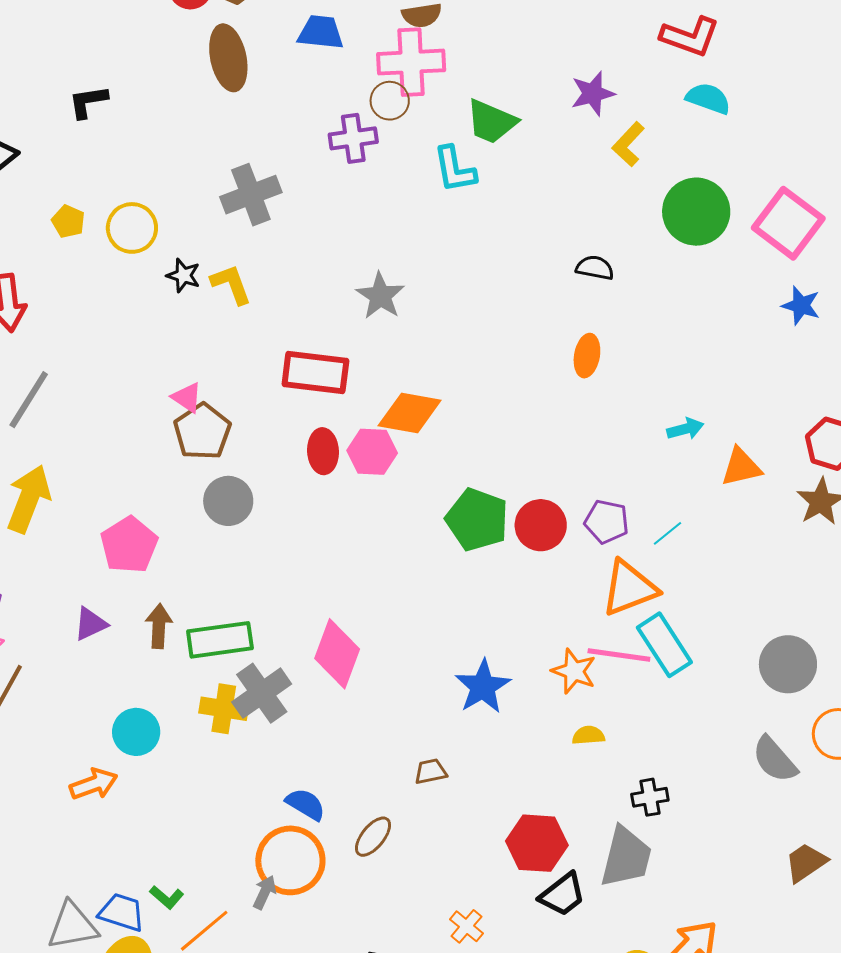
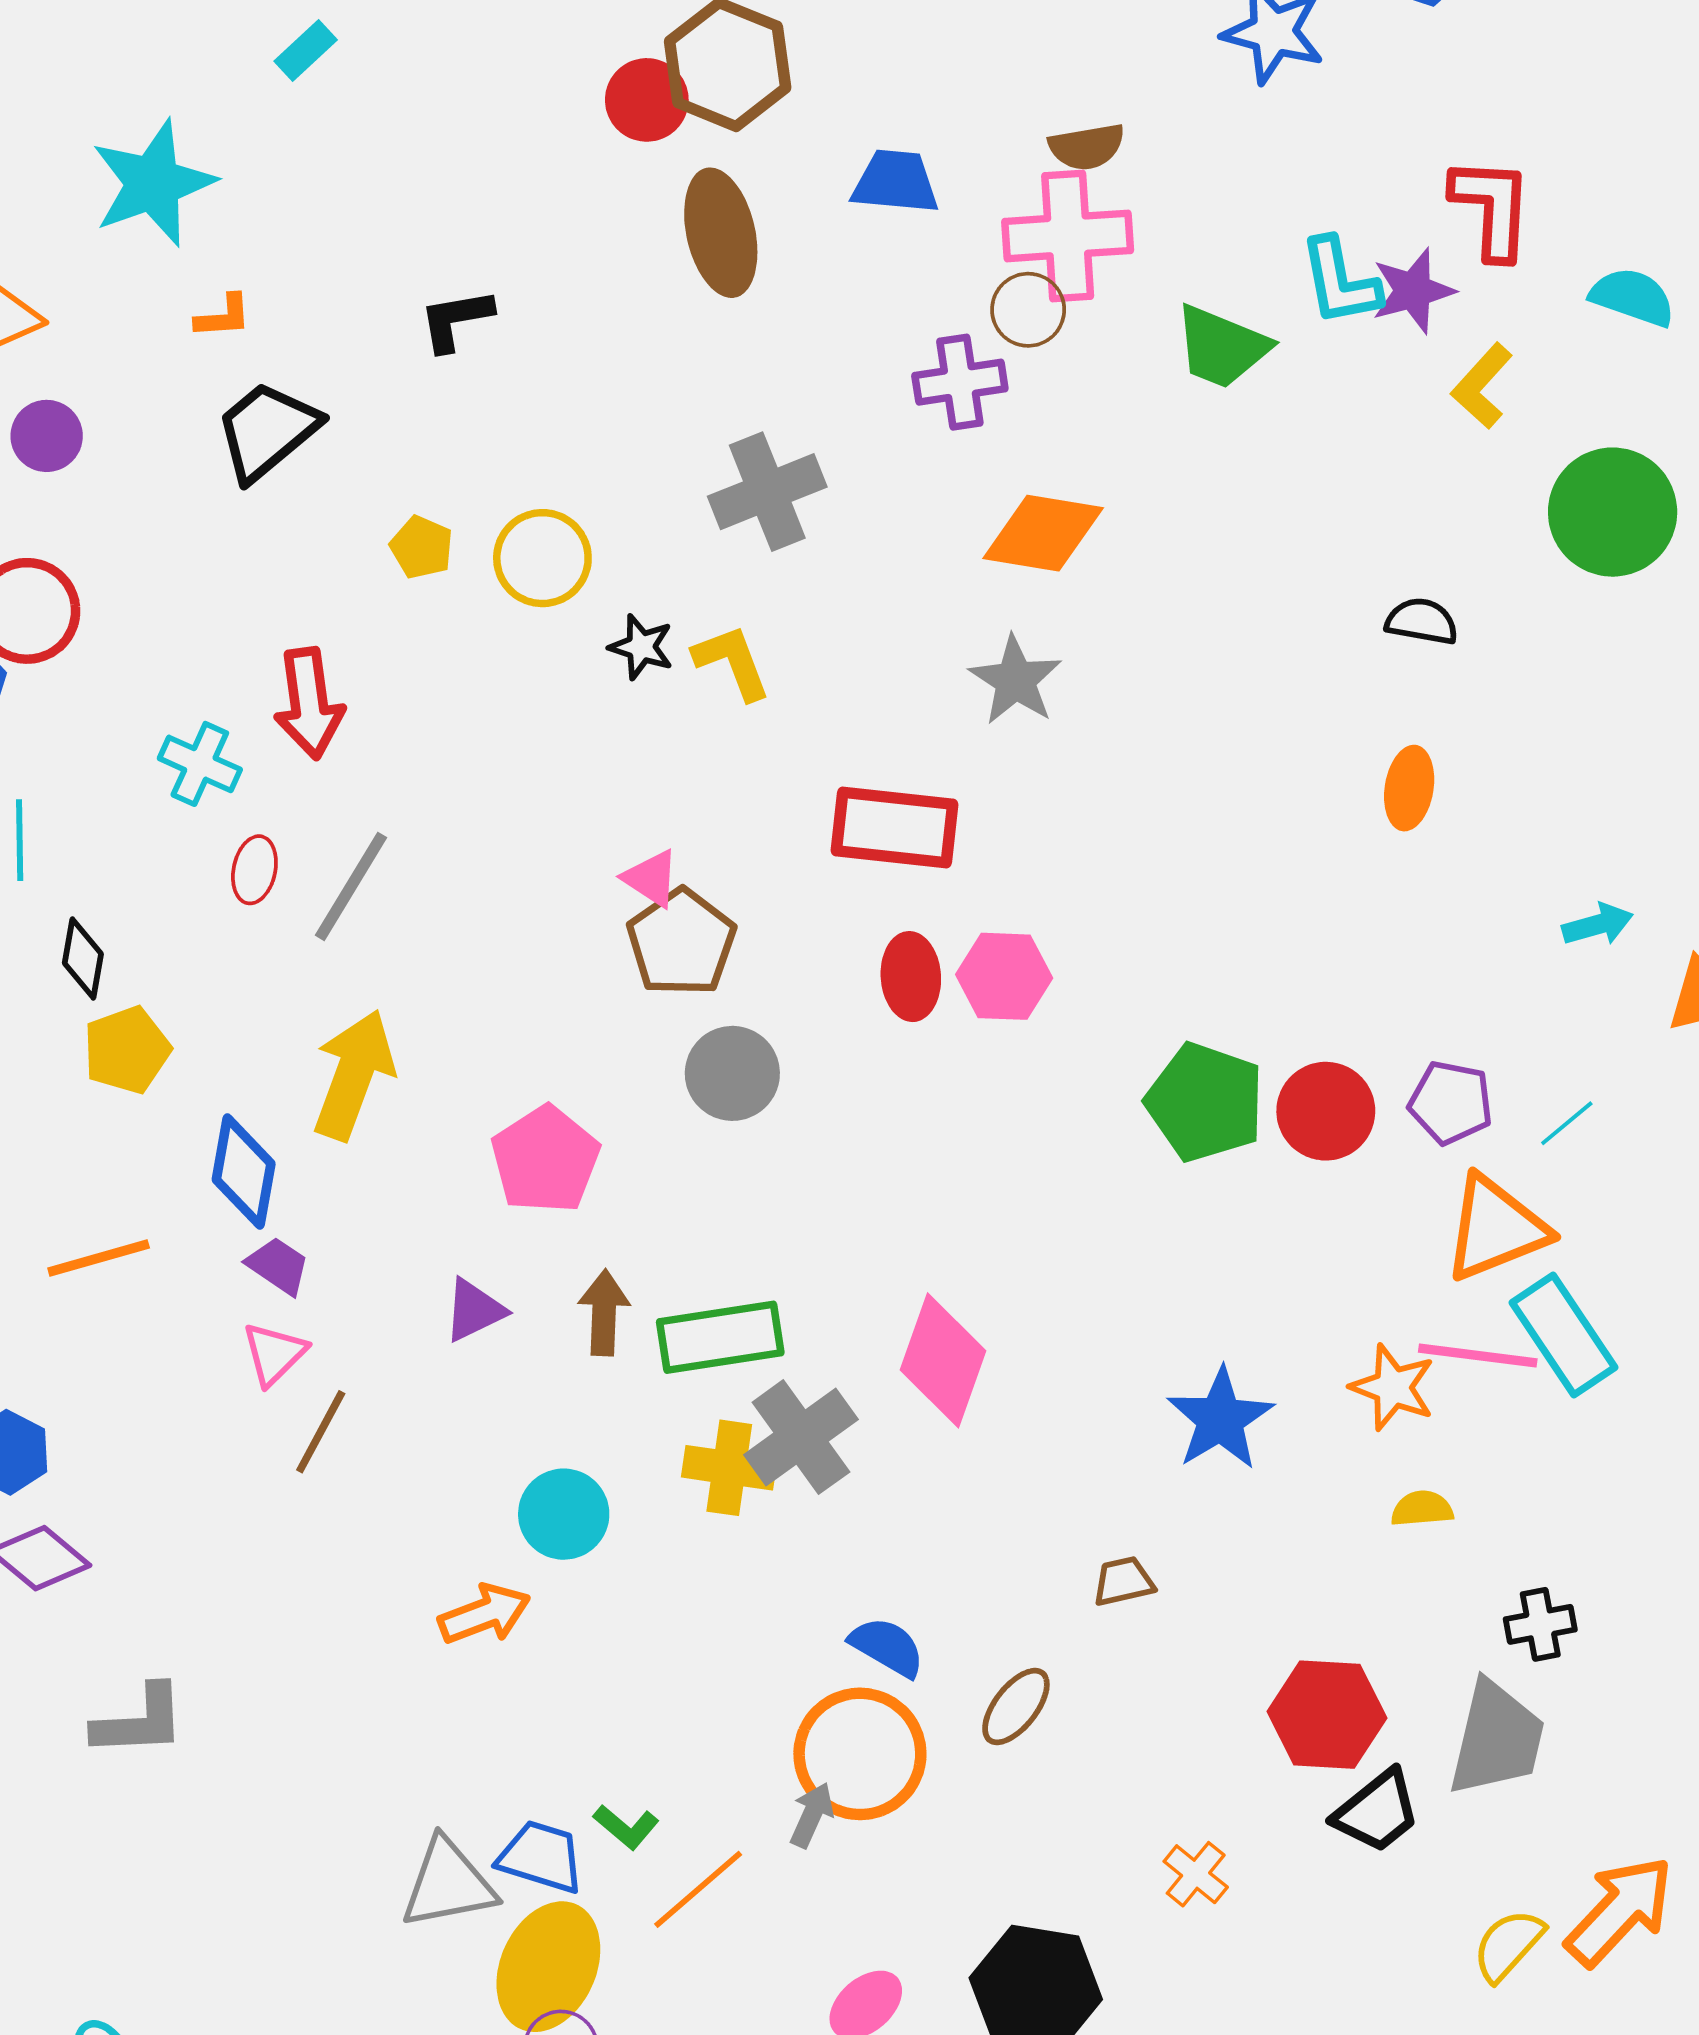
red L-shape: (690, 37) -> (1492, 208), moved, turned -106
cyan L-shape: (455, 169) -> (1340, 282), moved
orange diamond: (410, 413) -> (1043, 533), moved

